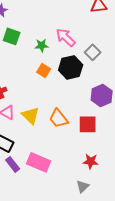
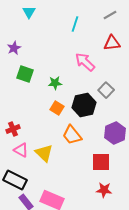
pink arrow: (66, 37) -> (85, 62), moved
orange trapezoid: (59, 118) -> (72, 135), moved
red star: (91, 161) -> (104, 190), moved

